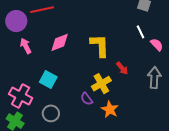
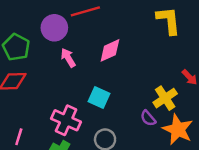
yellow L-shape: (100, 46) -> (168, 20), moved
orange star: (110, 109) -> (178, 129), size x1.4

